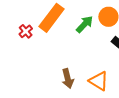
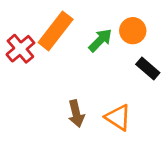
red cross: (26, 31) -> (20, 49), size x1.5

